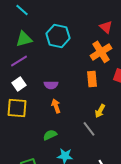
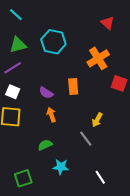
red triangle: (106, 27) -> (108, 23), moved
orange rectangle: (92, 79) -> (73, 87), moved
white square: (19, 84) -> (13, 92), turned -32
purple semicircle: (51, 85) -> (46, 93), turned 32

